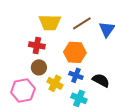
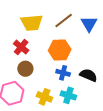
red cross: (37, 45) -> (21, 47), turned 35
yellow cross: (55, 83) -> (44, 97), moved

